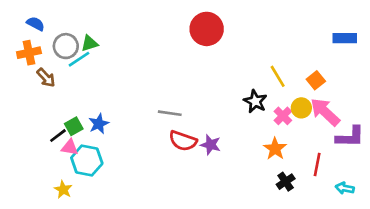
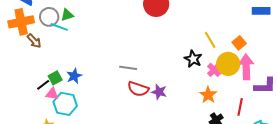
orange cross: (29, 53) -> (21, 22), size x1.4
cyan line: (79, 59) -> (59, 27), turned 54
yellow circle: (301, 108) -> (228, 64), size x1.5
pink arrow: (325, 112) -> (246, 67), turned 45

